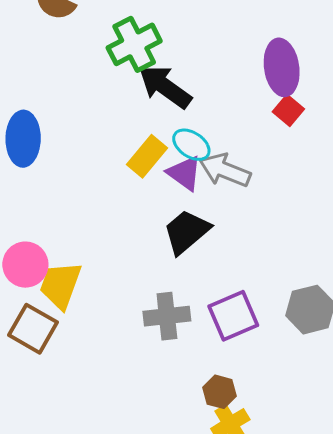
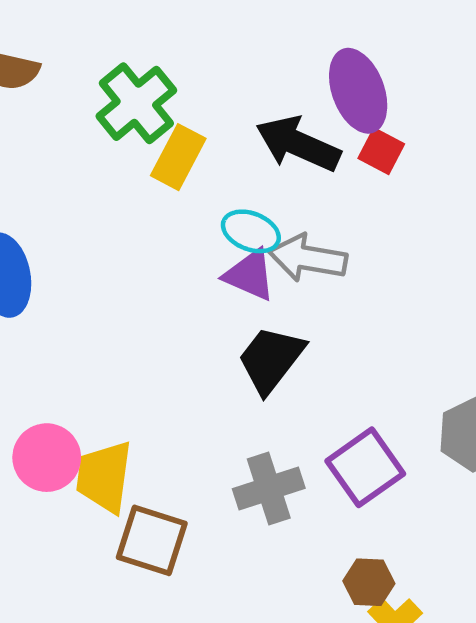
black arrow: (165, 87) -> (298, 144), moved
yellow rectangle: (147, 156) -> (178, 157), moved
brown square: (33, 329) -> (152, 540), moved

